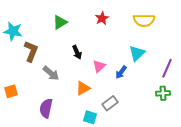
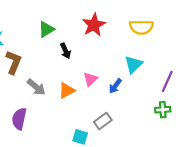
red star: (102, 18) -> (94, 25), size x1.5
black arrow: (77, 52) -> (66, 51), moved
orange triangle: (83, 88) -> (67, 90), moved
purple semicircle: (46, 108) -> (19, 119), moved

